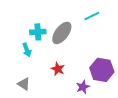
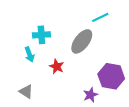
gray ellipse: (62, 33) -> (82, 41), moved
red star: (58, 69) -> (57, 66), moved

